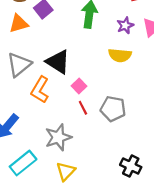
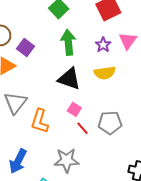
black triangle: (58, 62) -> (69, 79), moved
gray star: (58, 137) -> (67, 160), turned 30

